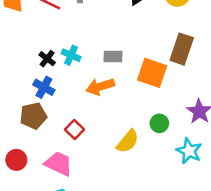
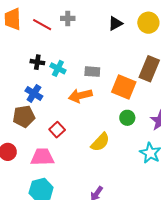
black cross: (47, 59) -> (37, 62), moved, turned -32
green circle: (159, 123) -> (127, 118), moved
pink trapezoid: (59, 164) -> (42, 157), turned -30

